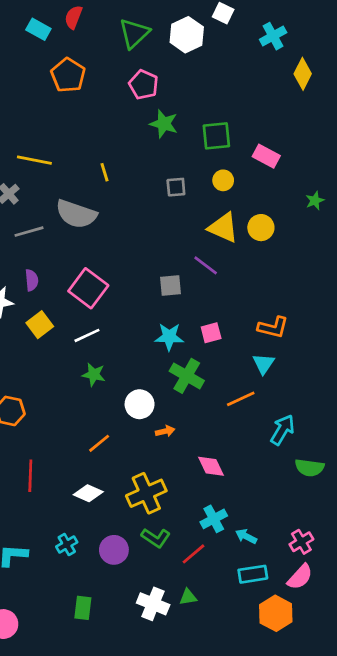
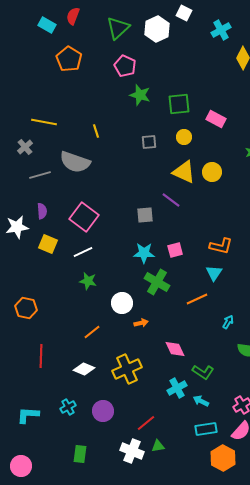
yellow square: (40, 325) -> (48, 244), turned -30
cyan arrow: (282, 430) -> (228, 322), size x0.6
green L-shape: (156, 538) -> (203, 372), moved
red line: (193, 554) -> (146, 423), moved

